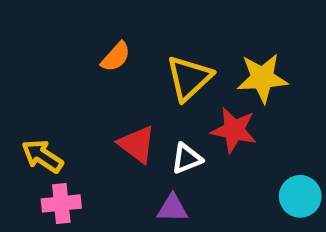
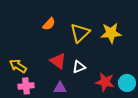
red star: (234, 130) -> (105, 82), moved
purple triangle: (172, 208) -> (60, 88), moved

